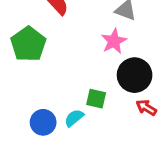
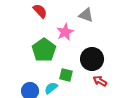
pink star: (114, 41) -> (65, 32), moved
green pentagon: (28, 44) -> (44, 50), moved

